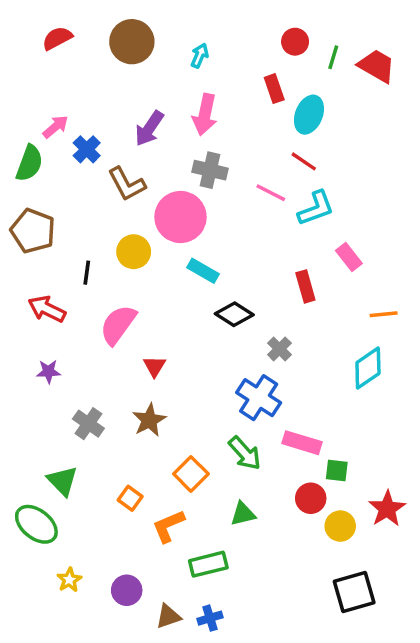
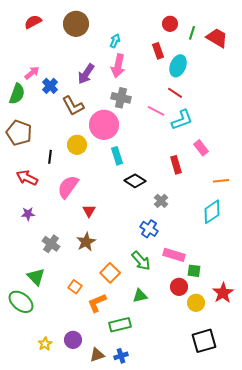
cyan arrow: (200, 56) -> (115, 41), moved
cyan rectangle: (203, 271) -> (117, 156), turned 42
blue cross: (259, 398) -> (149, 229), size x0.7
yellow star: (69, 580) -> (45, 344), moved

